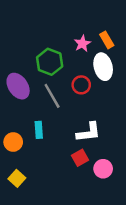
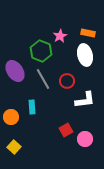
orange rectangle: (107, 40) -> (88, 33), turned -48
pink star: (82, 44) -> (60, 36), moved
red circle: (81, 85) -> (67, 81), moved
white L-shape: (89, 132) -> (85, 100), moved

